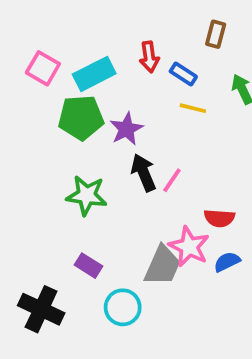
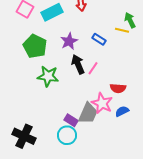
blue rectangle: (183, 74) -> (99, 39), moved
yellow line: (193, 108) -> (122, 30), moved
green pentagon: (81, 118) -> (35, 46), moved, turned 30
purple rectangle: (89, 266) -> (71, 120), moved

